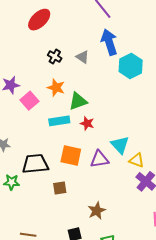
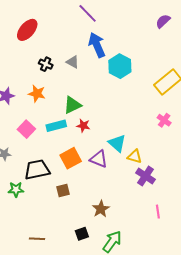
orange star: (56, 88) -> (37, 94), moved
pink square: (29, 101) -> (26, 129), moved
orange square: (71, 156) -> (71, 158), turned -35
purple triangle: (100, 159) -> (99, 159), turned 36

